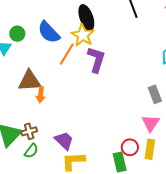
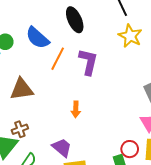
yellow star: (83, 35) -> (130, 36), moved
orange arrow: (41, 95) -> (76, 109), moved
brown cross: (29, 131) -> (20, 129), moved

